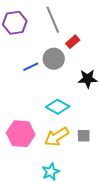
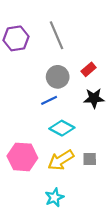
red rectangle: (73, 42) -> (89, 69), moved
blue line: (31, 67) -> (49, 100), moved

